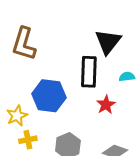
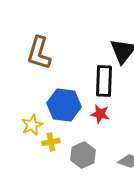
red star: (106, 105) -> (100, 114), moved, turned -30
yellow cross: (28, 140) -> (51, 142), moved

